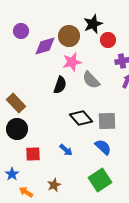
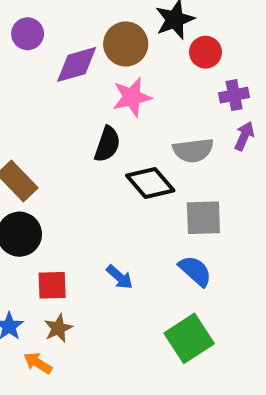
gray semicircle: (91, 80) -> (193, 150), moved, turned -54
black diamond: (81, 118) -> (150, 183), moved
brown star: (54, 185) -> (58, 328), moved

